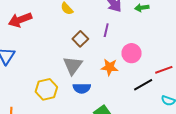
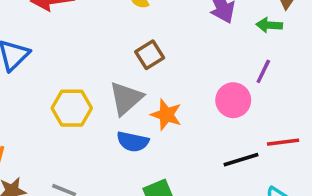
purple line: (106, 30) -> (263, 71), moved
orange star: (110, 67) -> (166, 115), moved
yellow hexagon: (46, 89) -> (72, 108), moved

